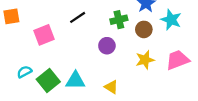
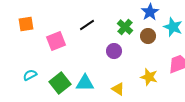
green cross: (119, 20) -> (125, 27), turned -35
yellow star: (145, 60) -> (149, 77), moved, turned 30
cyan semicircle: (24, 72) -> (30, 75), moved

